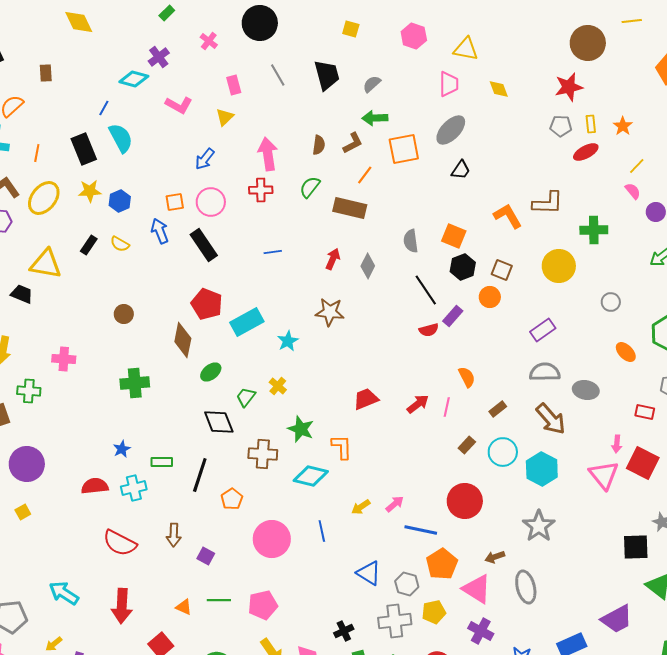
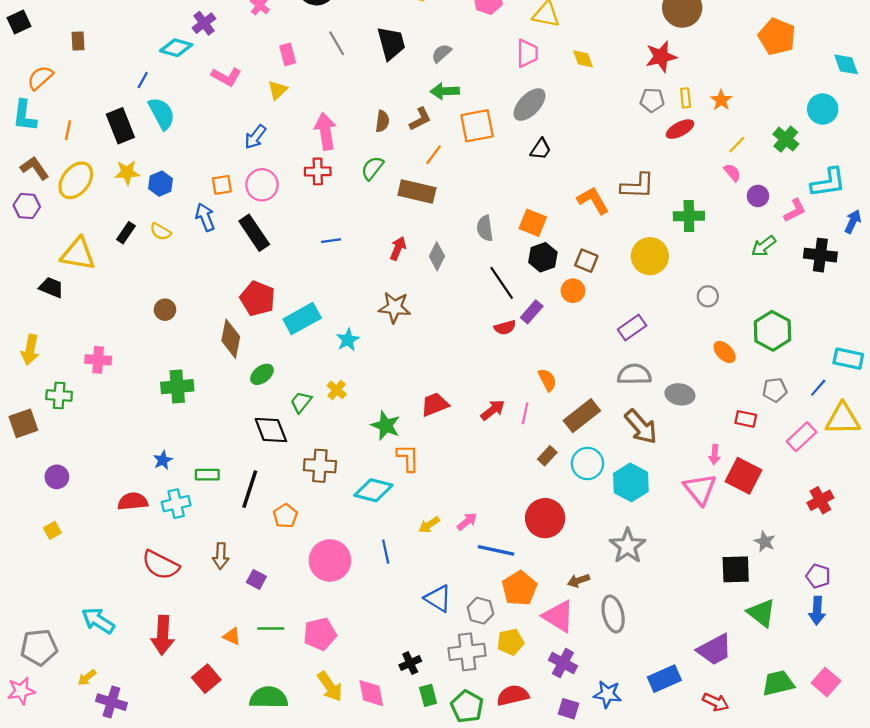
brown rectangle: (498, 409) -> (582, 416), size x1.8
green star: (301, 429) -> (386, 426), moved
purple circle: (27, 464) -> (57, 477), size x0.6

